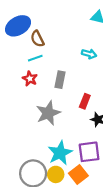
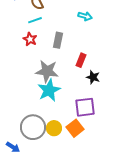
gray star: (48, 113) -> (47, 71), turned 30
cyan star: (60, 153) -> (49, 90), moved

